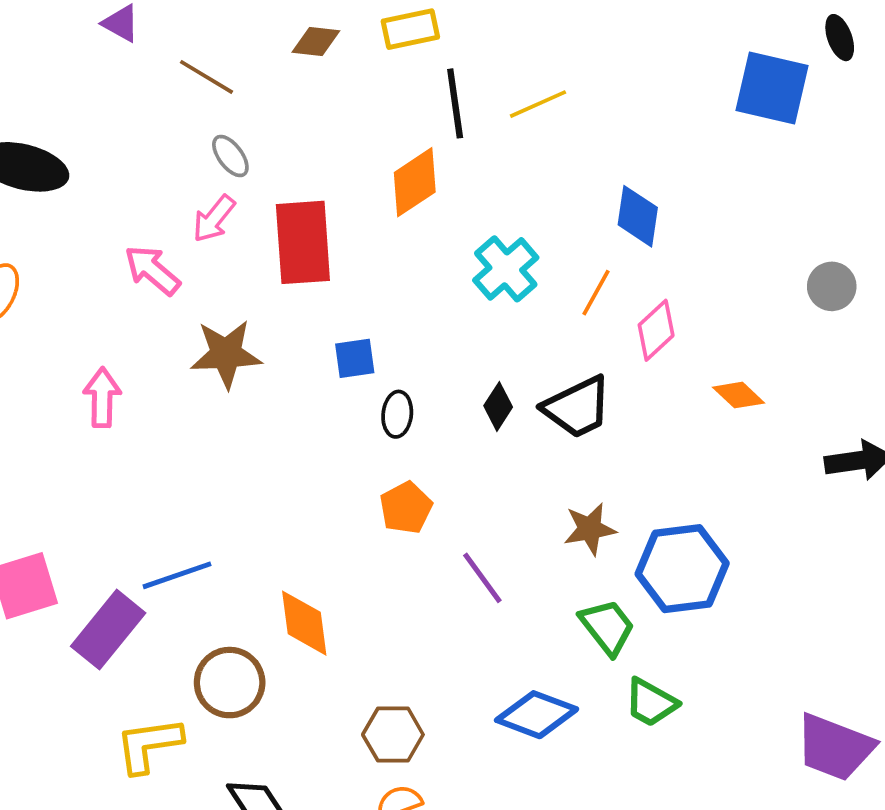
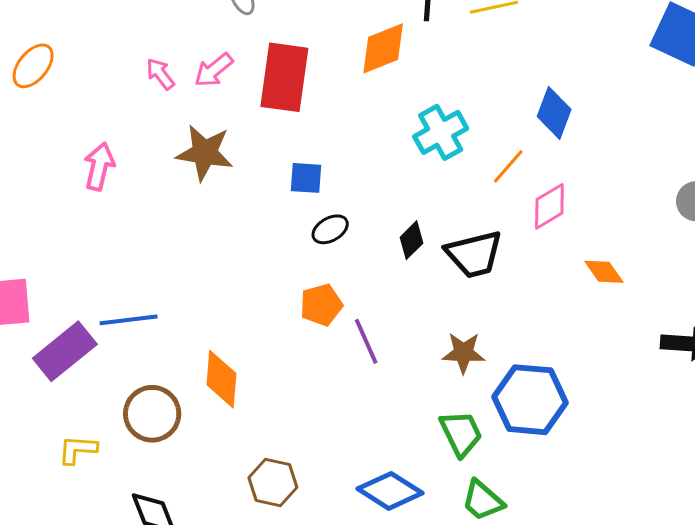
pink arrow: (214, 219) -> (214, 70), moved
pink arrow: (152, 270) -> (160, 74), size x0.7
black ellipse: (397, 414) -> (330, 229), turned 42
purple line: (482, 578) -> (366, 341), moved
yellow L-shape: (149, 745) -> (78, 450), size x0.7

